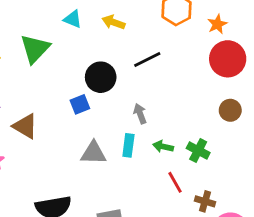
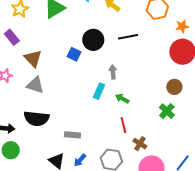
blue square: (80, 104) -> (74, 54), turned 32
green cross: (198, 151) -> (167, 111), moved
gray triangle: (94, 153) -> (35, 85), moved

